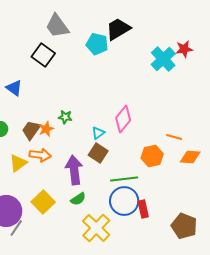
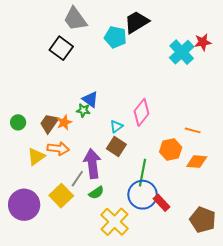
blue triangle: (14, 88) -> (90, 99), moved
orange diamond: (190, 157) -> (197, 162), moved
green line: (124, 179) -> (143, 173), turned -72
red rectangle: (143, 209) -> (162, 203), turned -30
gray line: (16, 228) -> (77, 179), moved

